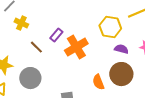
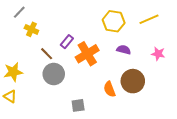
yellow hexagon: (110, 27) -> (114, 21), moved
purple semicircle: (121, 49) -> (124, 50), moved
gray circle: (30, 78) -> (54, 74), moved

